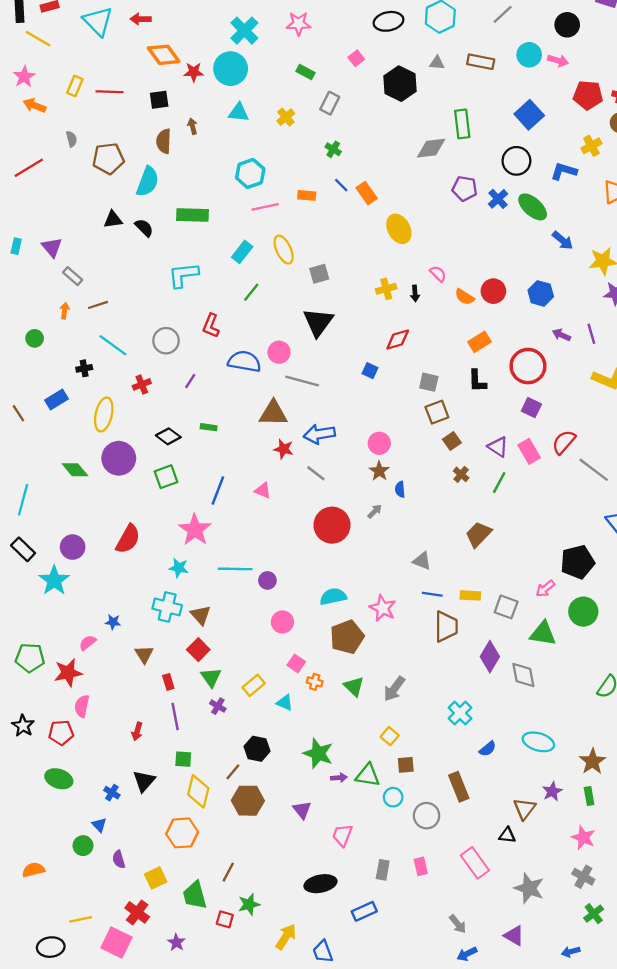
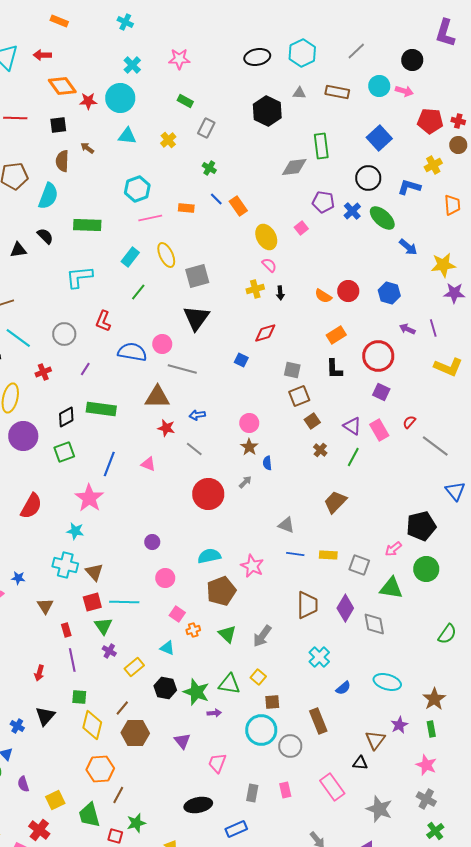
cyan cross: (244, 31) -> (132, 65), size x0.7
pink square: (356, 58) -> (301, 228), moved
brown arrow: (193, 126) -> (87, 148), turned -40
black triangle: (113, 220) -> (18, 250), moved
gray square: (319, 274) -> (197, 276), size x1.4
pink semicircle: (438, 274) -> (269, 265), moved
green rectangle: (209, 427) -> (101, 409), size x2.0
blue arrow: (319, 434) -> (197, 415), size x0.6
black diamond: (168, 436) -> (66, 417), turned -65
red semicircle: (564, 442) -> (409, 422), size x0.6
cyan line: (235, 569) -> (124, 602), moved
brown trapezoid: (446, 627) -> (307, 605), moved
red square: (198, 650) -> (92, 602), turned 30
orange cross: (315, 682) -> (193, 630), turned -32
yellow rectangle: (254, 685) -> (134, 667), moved
black hexagon: (257, 749) -> (165, 688), moved
green triangle: (368, 775) -> (229, 684), moved
cyan circle: (393, 797) -> (261, 730), size x1.8
orange hexagon: (182, 833) -> (100, 769), moved

